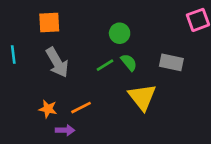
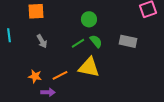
gray arrow: (57, 62) -> (42, 41), size x0.6
yellow triangle: (142, 97) -> (89, 67), moved, turned -40

